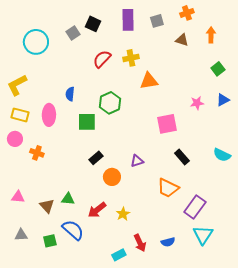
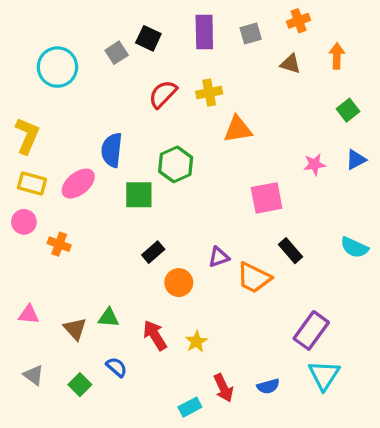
yellow L-shape: (17, 85) -> (27, 136), turned 140
blue semicircle: (70, 94) -> (112, 150), size x1.5
pink ellipse: (49, 115) -> (78, 184), turned 50
orange trapezoid: (168, 188) -> (254, 278), moved
red arrow: (97, 210) -> (155, 335), turned 96
blue semicircle: (73, 230) -> (117, 367), size x0.6
gray triangle: (21, 235) -> (34, 375), turned 40
green square: (50, 241) -> (80, 385), turned -32

